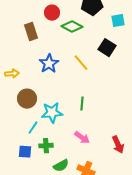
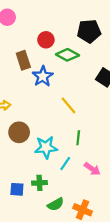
yellow line: (81, 63) -> (69, 105), moved
blue star: (49, 64) -> (43, 76), moved
cyan line: (33, 128) -> (65, 163), moved
pink arrow: (82, 138) -> (92, 169), moved

